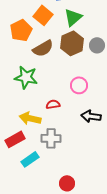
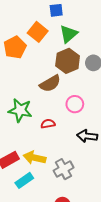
brown semicircle: (43, 48) -> (50, 84), moved
green star: (26, 77) -> (20, 110), moved
yellow arrow: (30, 118) -> (35, 158), moved
gray cross: (51, 138) -> (63, 169), moved, turned -30

